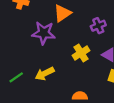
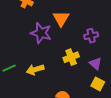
orange triangle: (62, 13) -> (61, 19), turned -36

